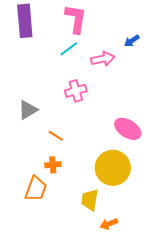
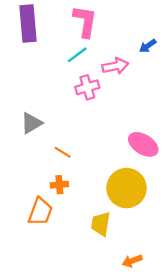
pink cross: (76, 91) -> (87, 87), moved
orange arrow: (109, 224) -> (132, 261), moved

